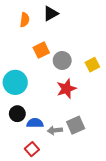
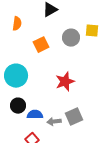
orange semicircle: (25, 20) -> (17, 24), moved
gray circle: (62, 60) -> (71, 38), moved
yellow square: (92, 65) -> (92, 31), moved, turned 32

